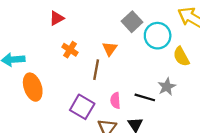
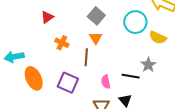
gray square: (132, 22) -> (96, 16), moved
yellow semicircle: (181, 57) -> (158, 38), turned -30
purple square: (82, 107) -> (68, 83), moved

